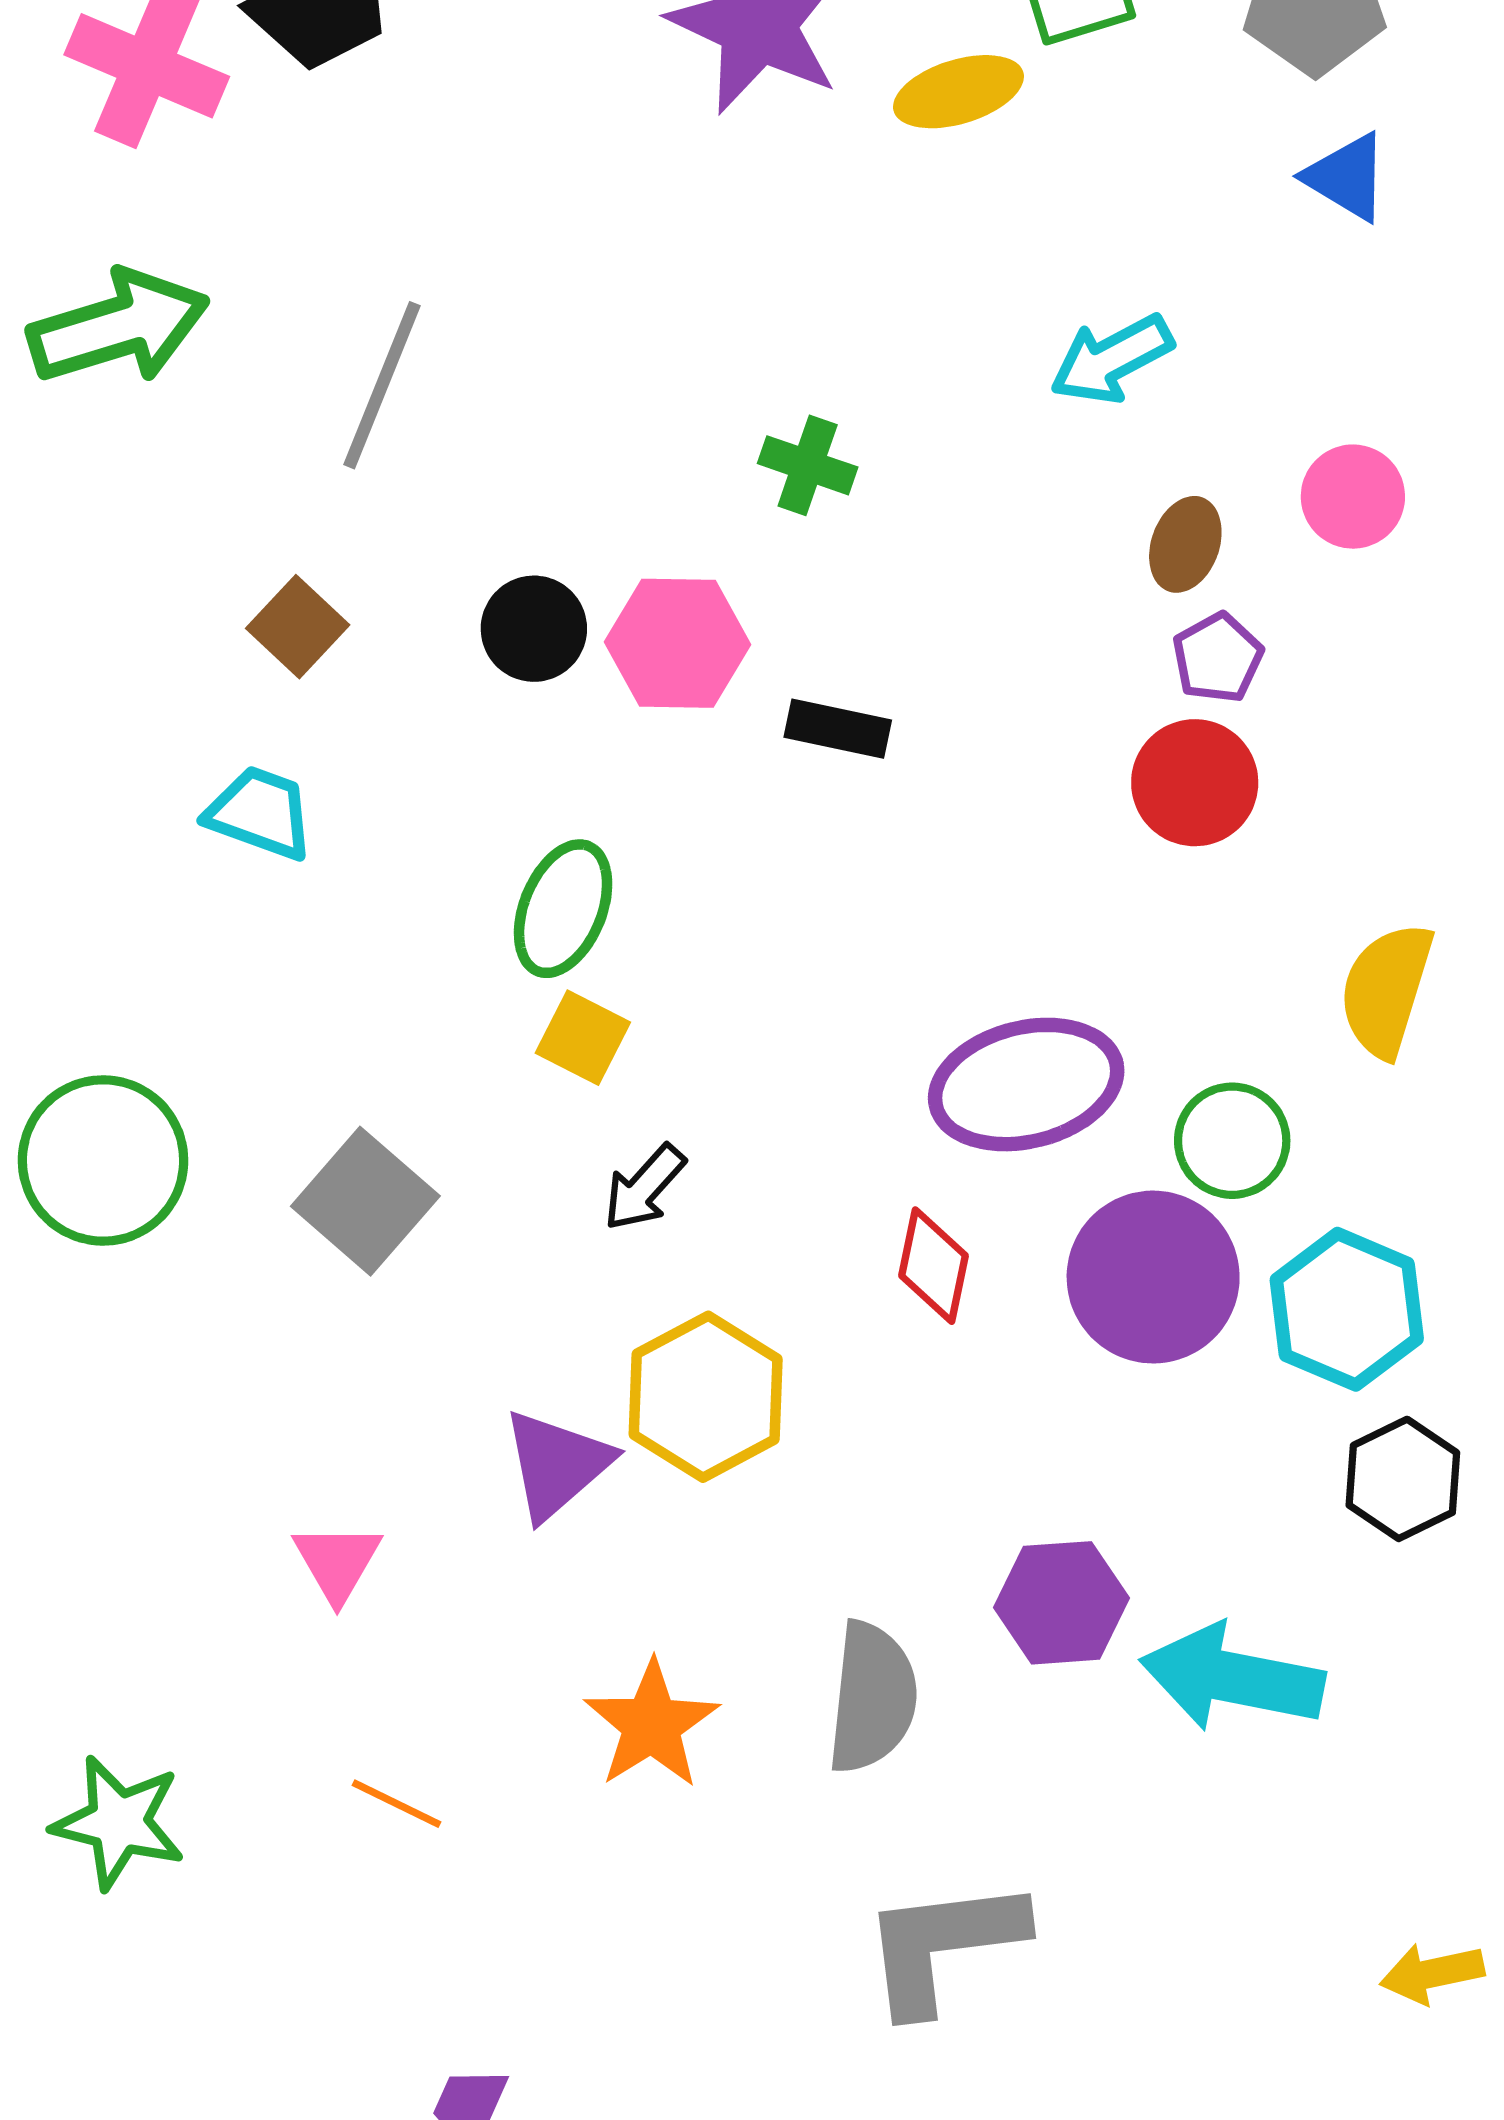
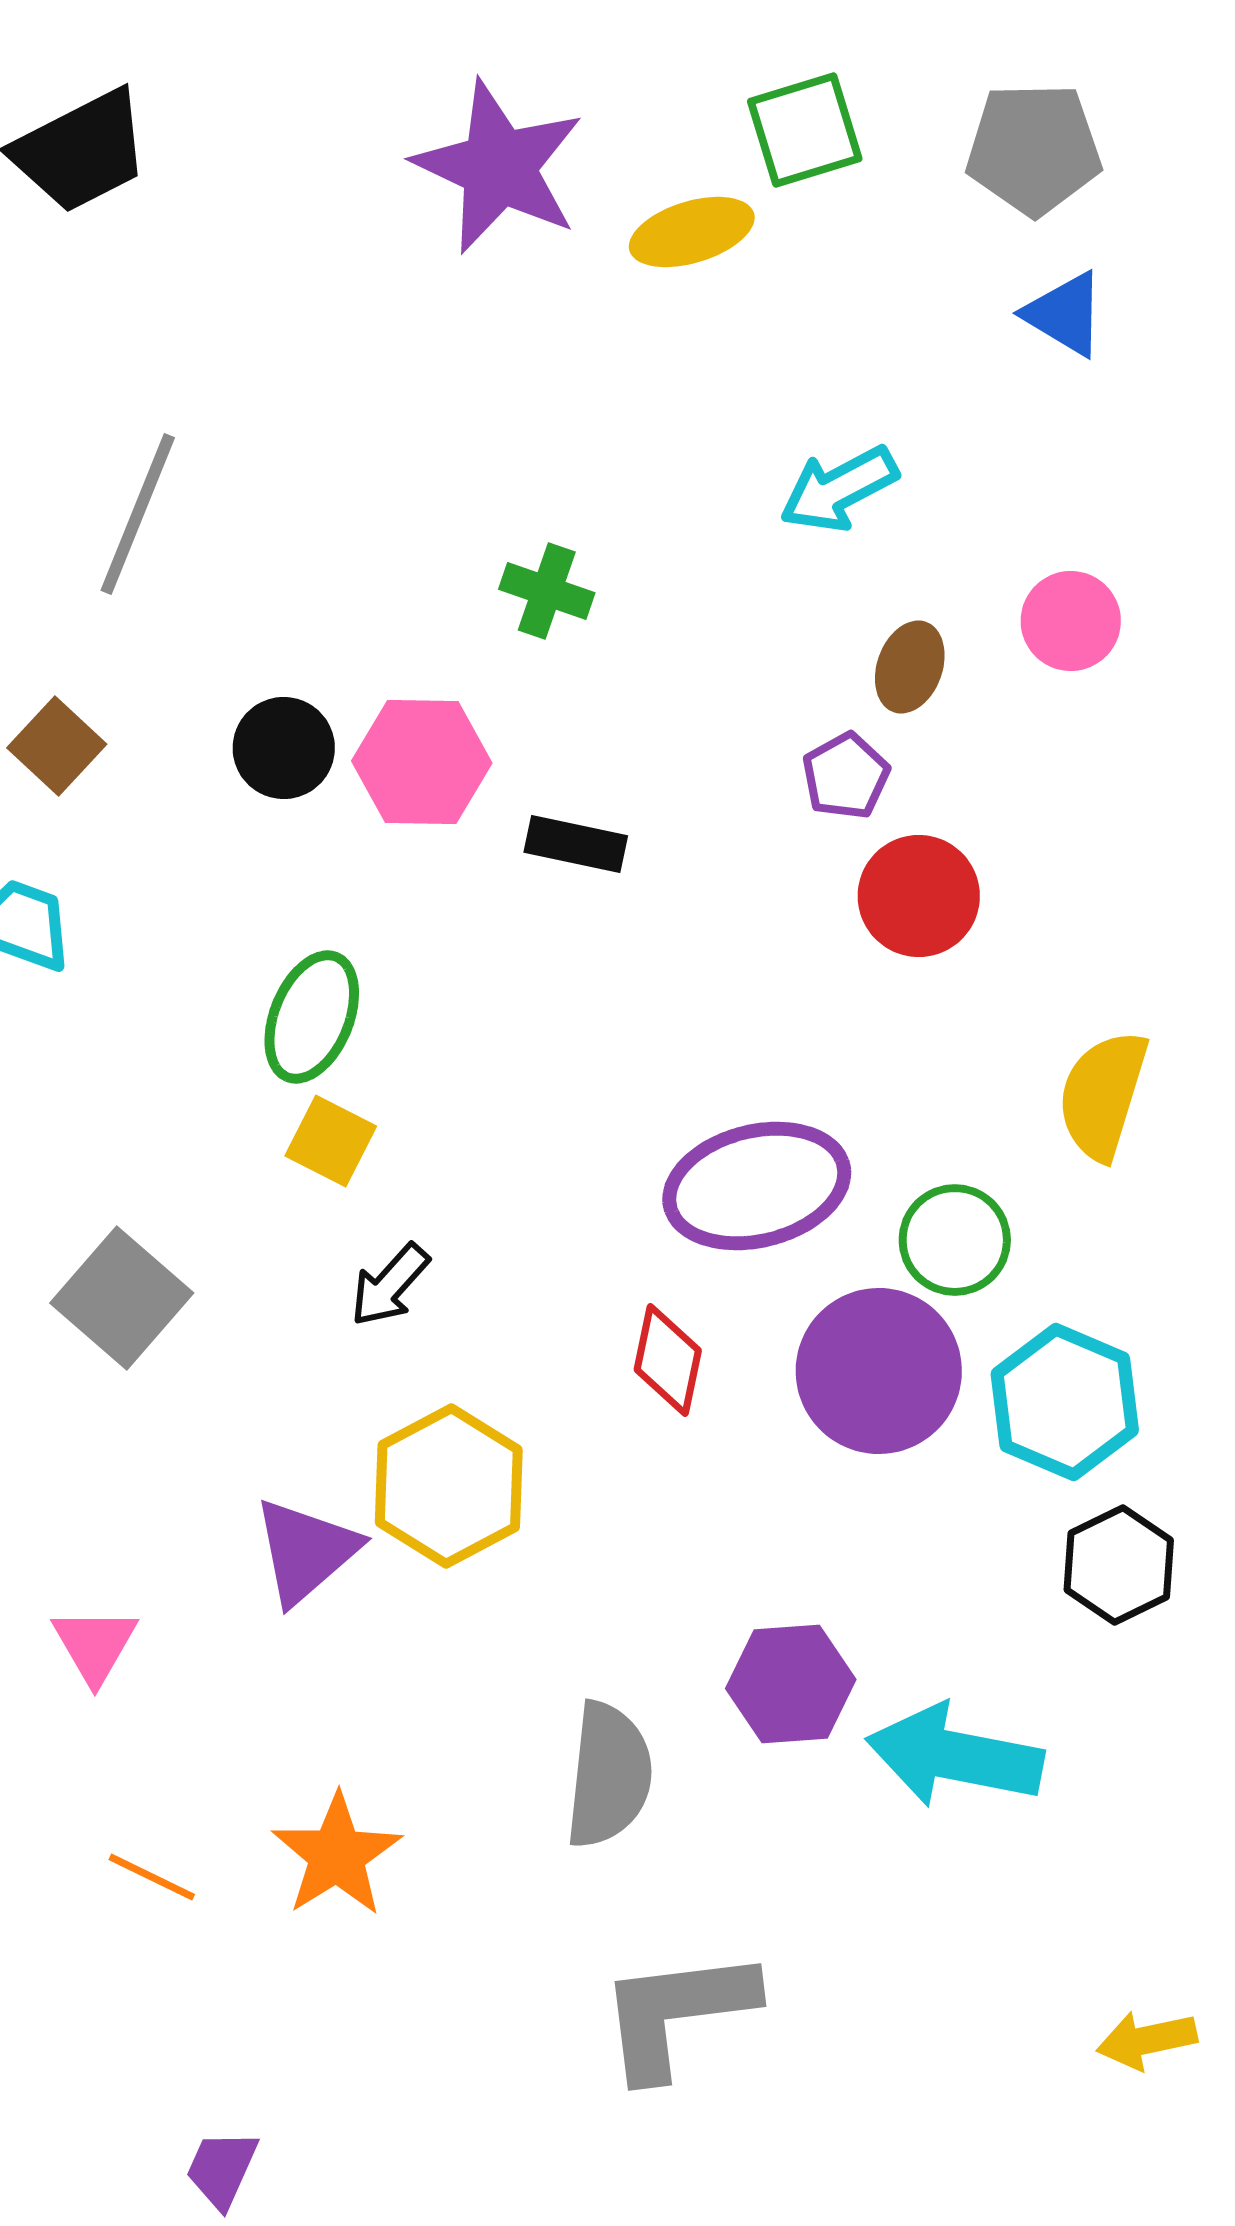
purple pentagon: (1218, 658) -> (846, 776), moved
orange star: (651, 1725) -> (337, 1855), moved

